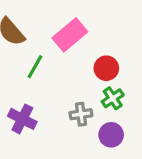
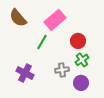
green line: (35, 67) -> (42, 42), moved

